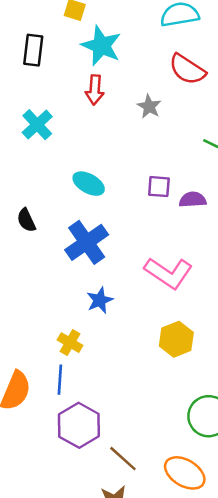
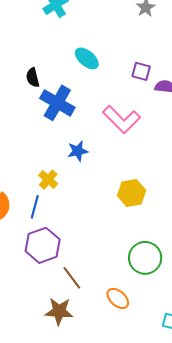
blue cross: (87, 242) -> (57, 103), moved, turned -36
pink L-shape: (168, 273) -> (122, 119), moved
orange ellipse: (185, 473) -> (118, 298), size x0.7

